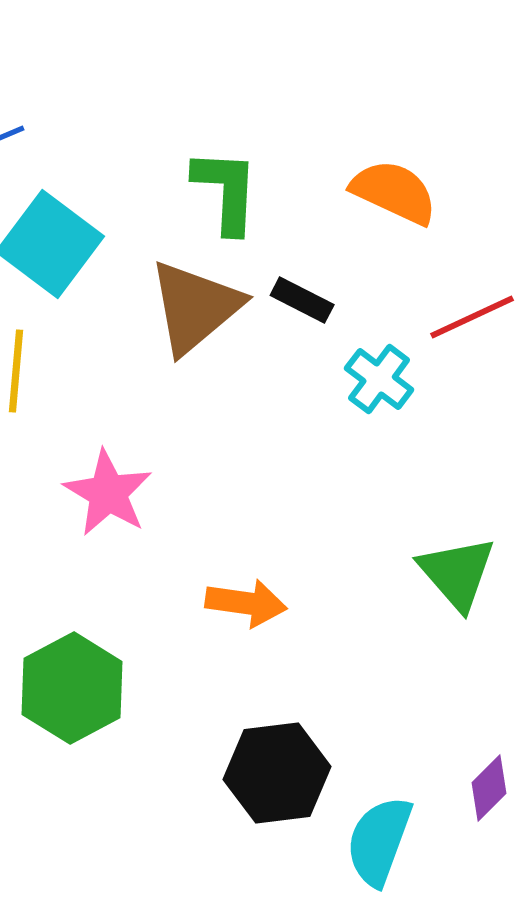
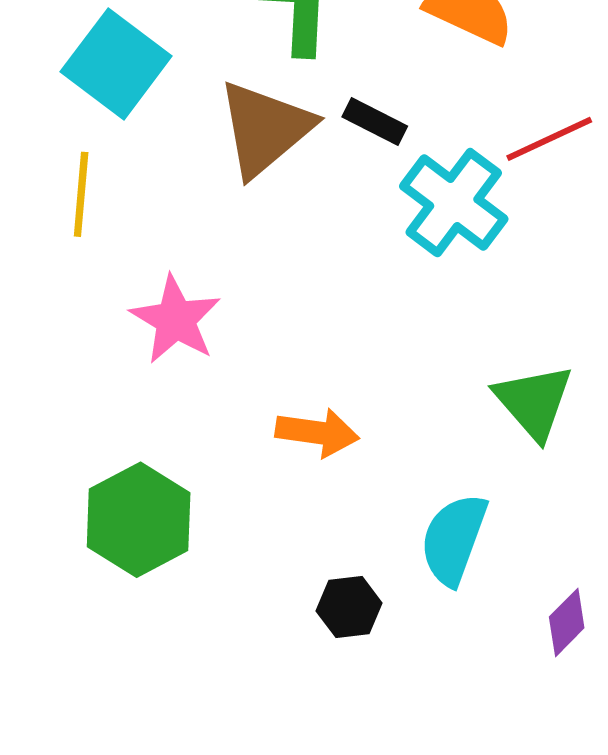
cyan cross: (379, 379) -> (454, 203), size x1.5
black hexagon: (277, 773) -> (349, 607), size x0.6
cyan semicircle: (379, 841) -> (454, 539), moved

